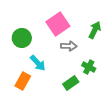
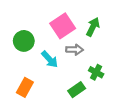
green arrow: (95, 30) -> (93, 27), moved
cyan arrow: (38, 63) -> (50, 59), moved

